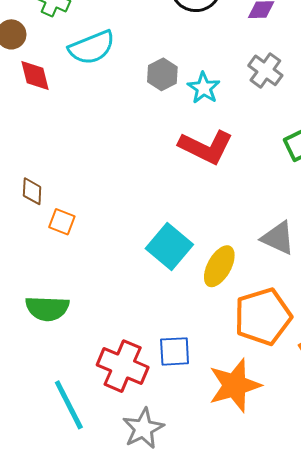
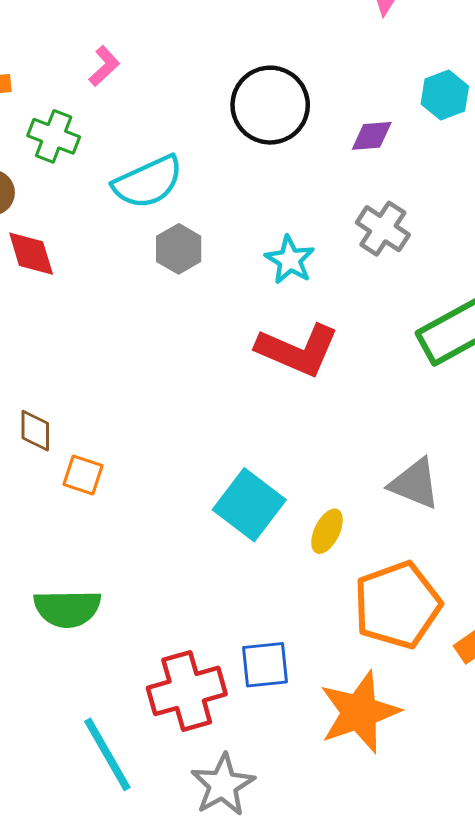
cyan semicircle: (92, 48) -> (148, 182), moved
gray hexagon: (162, 74) -> (179, 249), moved
yellow ellipse: (219, 266) -> (327, 531), size x0.7
red cross: (123, 366) -> (187, 691), turned -36

